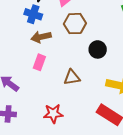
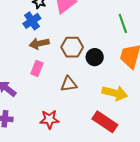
blue cross: (33, 14) -> (32, 21), turned 36
brown hexagon: (75, 24) -> (72, 47), moved

